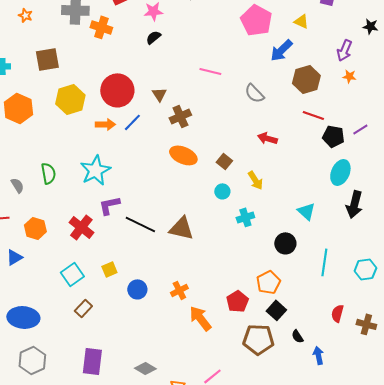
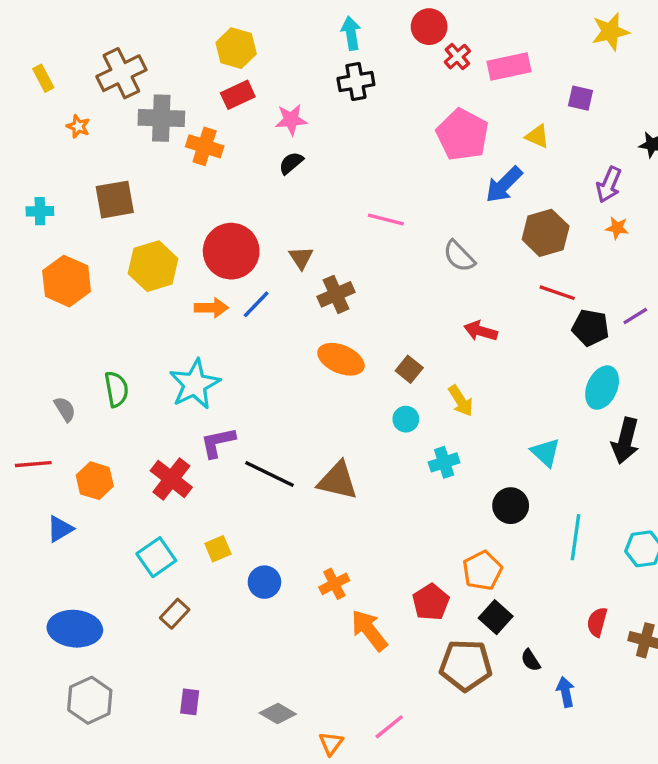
purple rectangle: (92, 361) -> (190, 702), size x0.6

